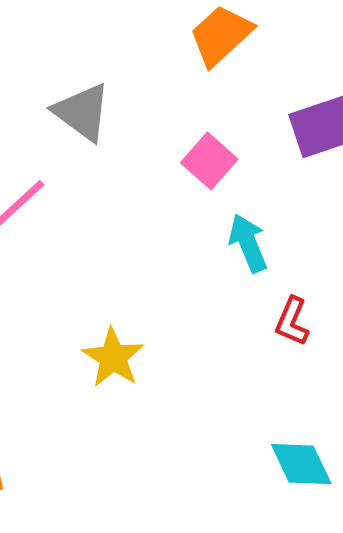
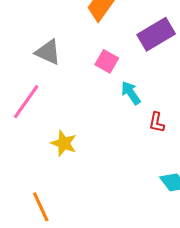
yellow star: (113, 358) -> (64, 143), moved

